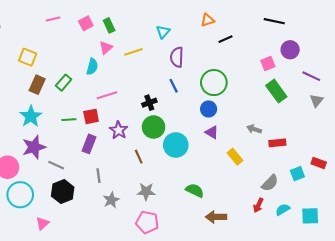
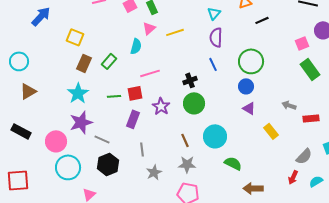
cyan triangle: (163, 32) -> (214, 13), moved
cyan circle: (176, 145) -> (215, 136), moved
brown line: (139, 157) -> (185, 140), moved

